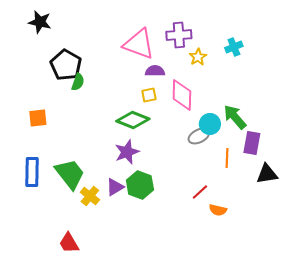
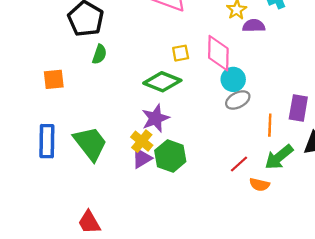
purple semicircle: (155, 71) -> (254, 26), moved
green semicircle: (78, 82) -> (99, 54), moved
green arrow: (235, 117) -> (279, 157), moved, turned -88
cyan circle: (210, 124) -> (233, 79), moved
yellow cross: (90, 196) -> (142, 141), moved

